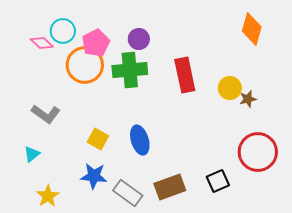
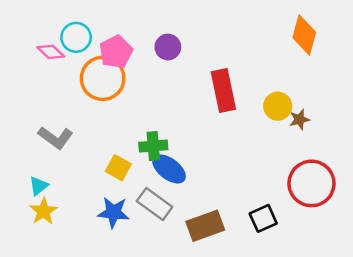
green cross: (130, 70) -> (153, 146), moved, size x0.7
blue ellipse: (140, 140) -> (169, 169), turned -36
gray rectangle: (128, 193) -> (155, 204), moved
yellow star: (48, 196) -> (43, 211), moved

